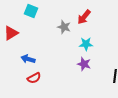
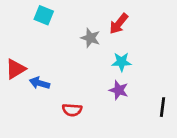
red triangle: (11, 33) -> (16, 69), moved
red semicircle: (34, 78) -> (72, 110), moved, turned 32

